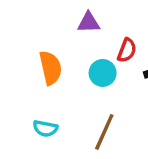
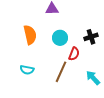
red semicircle: (127, 50) -> (74, 54), moved

